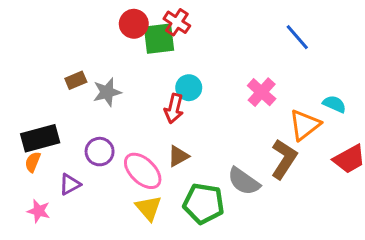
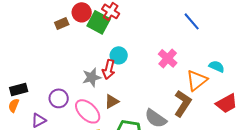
green square: (159, 39) -> (99, 22), turned 35
brown rectangle: (76, 80) -> (62, 23), moved
gray star: (107, 92) -> (92, 77), moved
black rectangle: (40, 138) -> (19, 89), size x0.7

